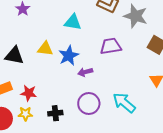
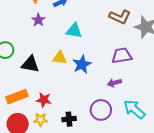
cyan triangle: (73, 22) -> (74, 31), moved
purple arrow: (85, 72) -> (114, 83), moved

